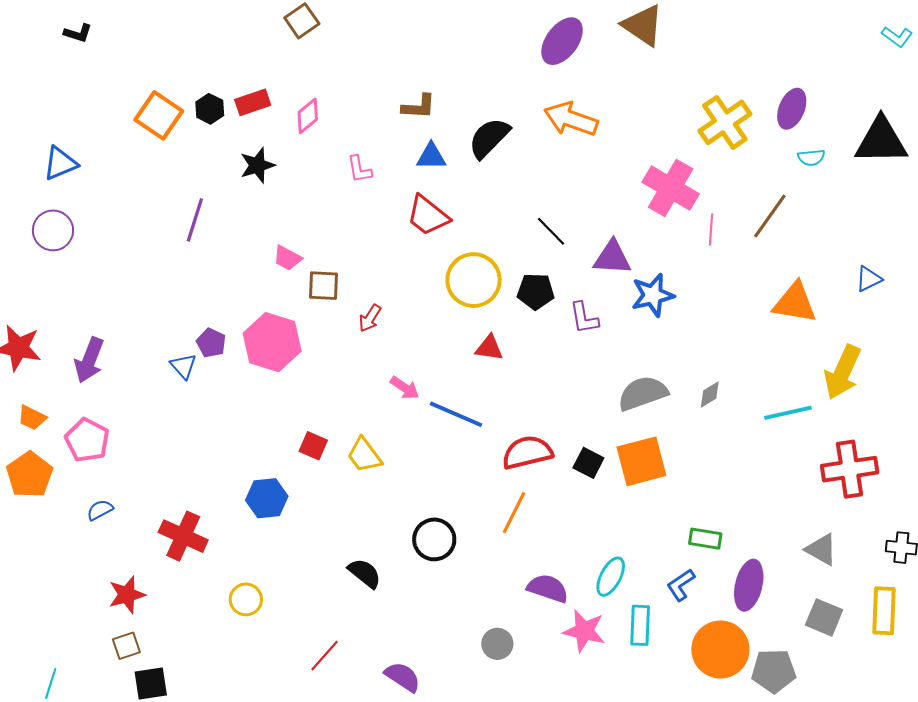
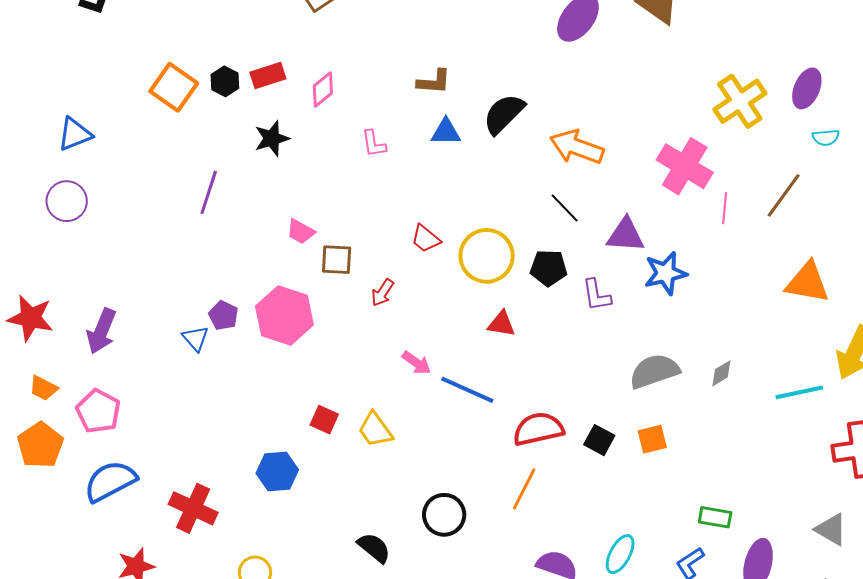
orange arrow: (571, 119) -> (577, 147), moved
red trapezoid: (428, 216) -> (426, 239), moved, size x0.7
orange square: (641, 461) -> (652, 439), size x0.6
blue semicircle: (100, 510) -> (110, 481), size x2.0

